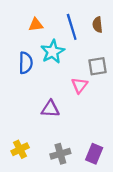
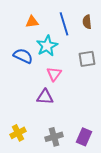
blue semicircle: (26, 63) -> (23, 56), turned -66
pink triangle: (80, 85) -> (54, 74), moved

